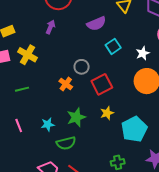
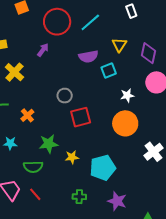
cyan square: (113, 46) -> (109, 71), moved
orange cross: (66, 84) -> (27, 115), moved
yellow star: (107, 113) -> (72, 157), moved
cyan star: (48, 124) -> (10, 143), moved

